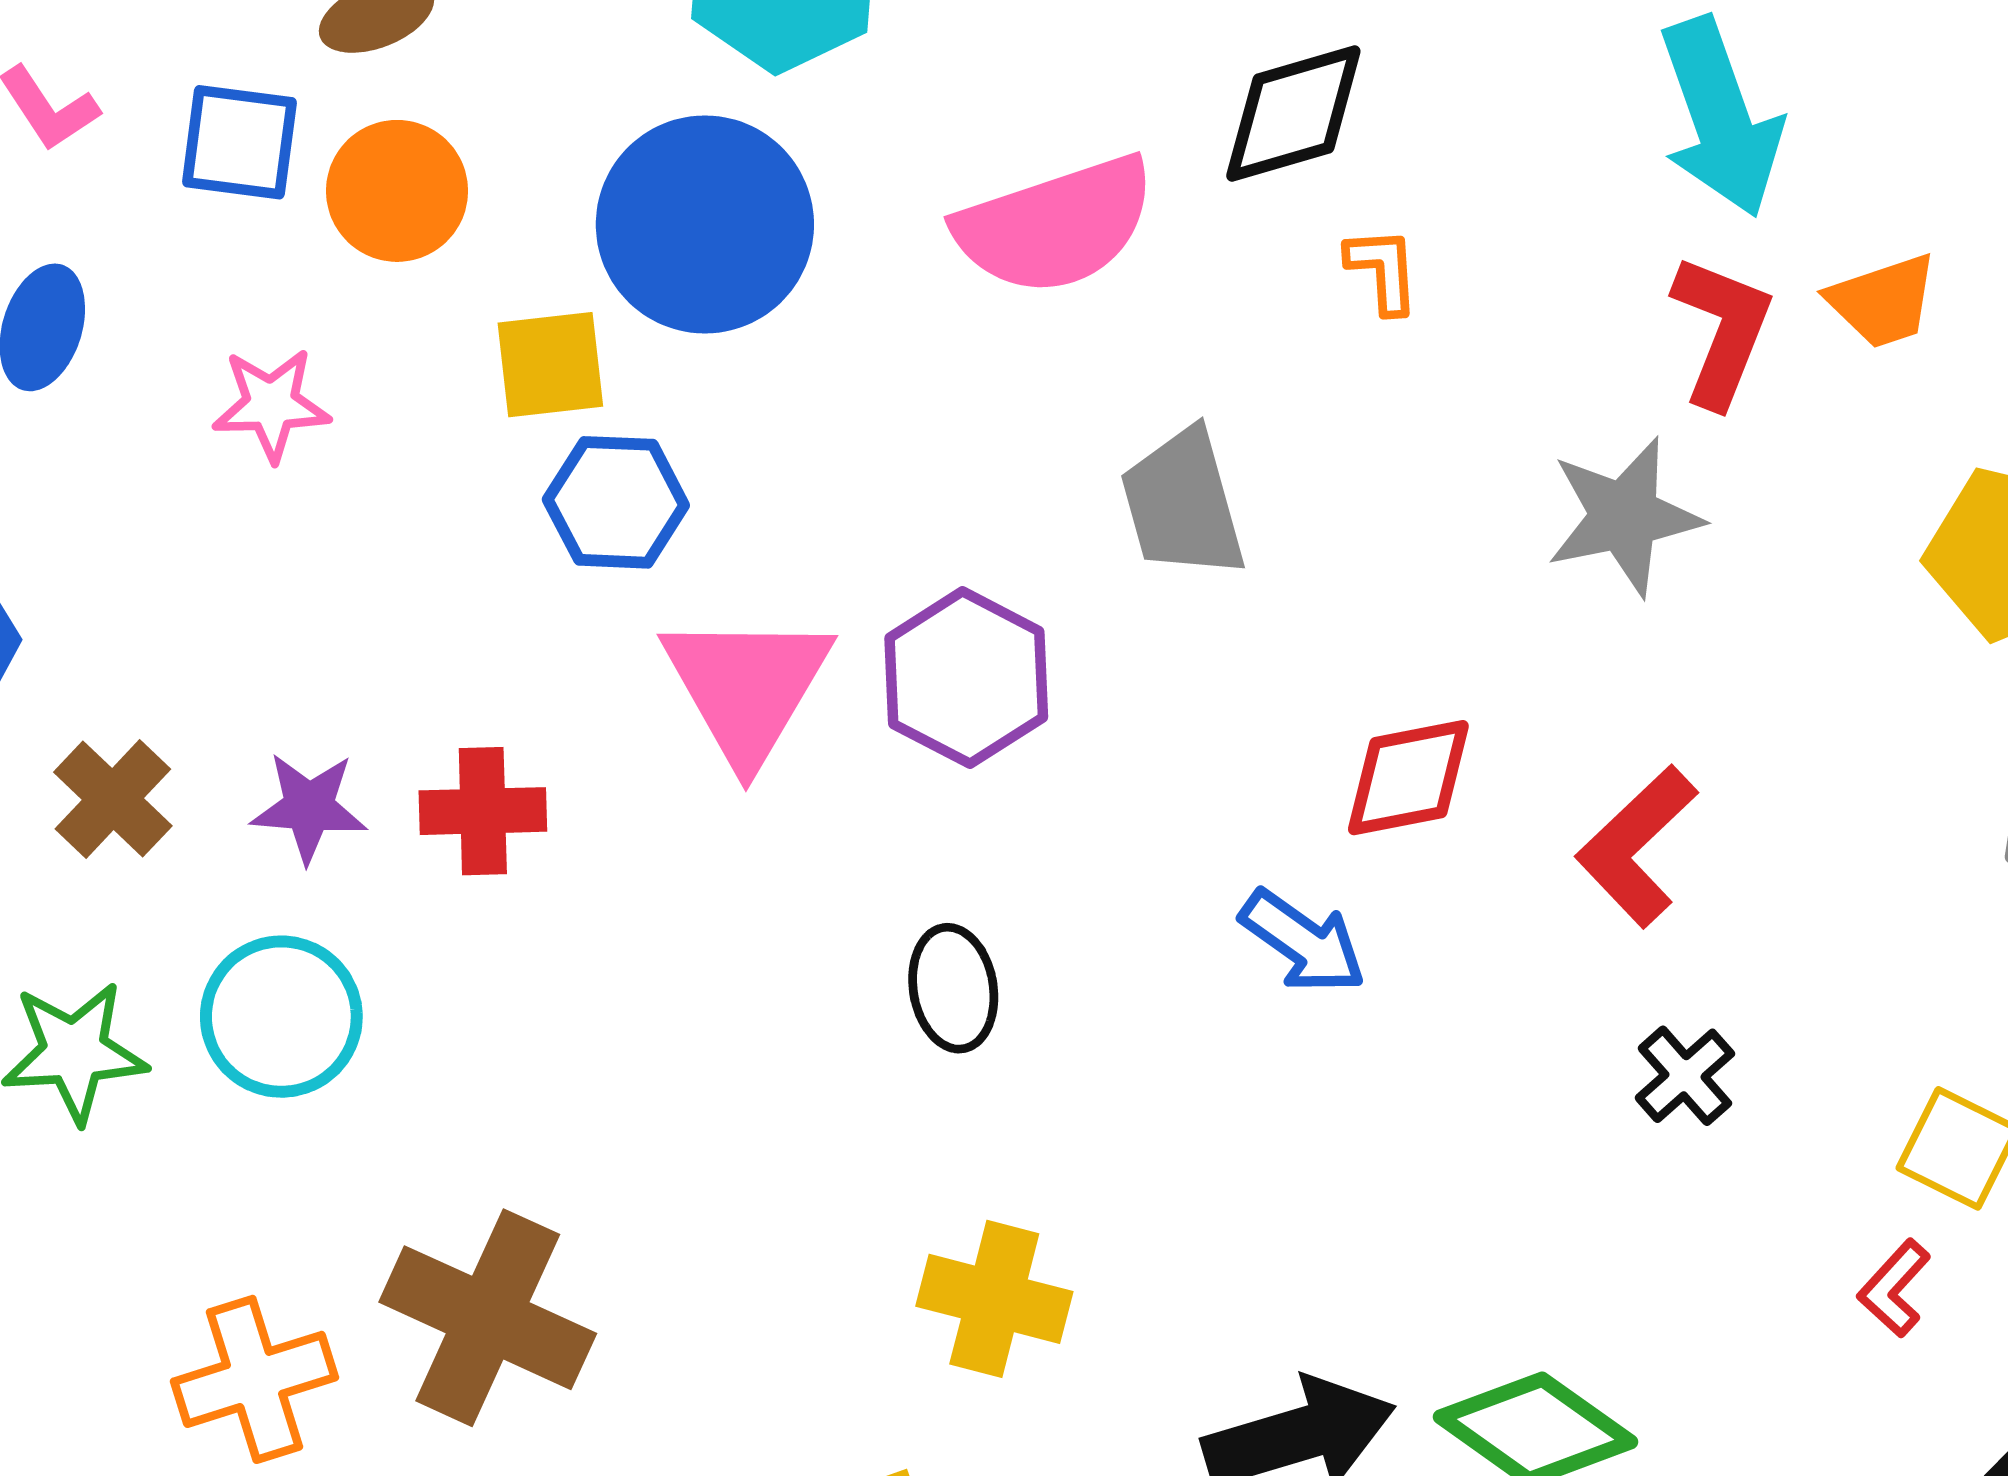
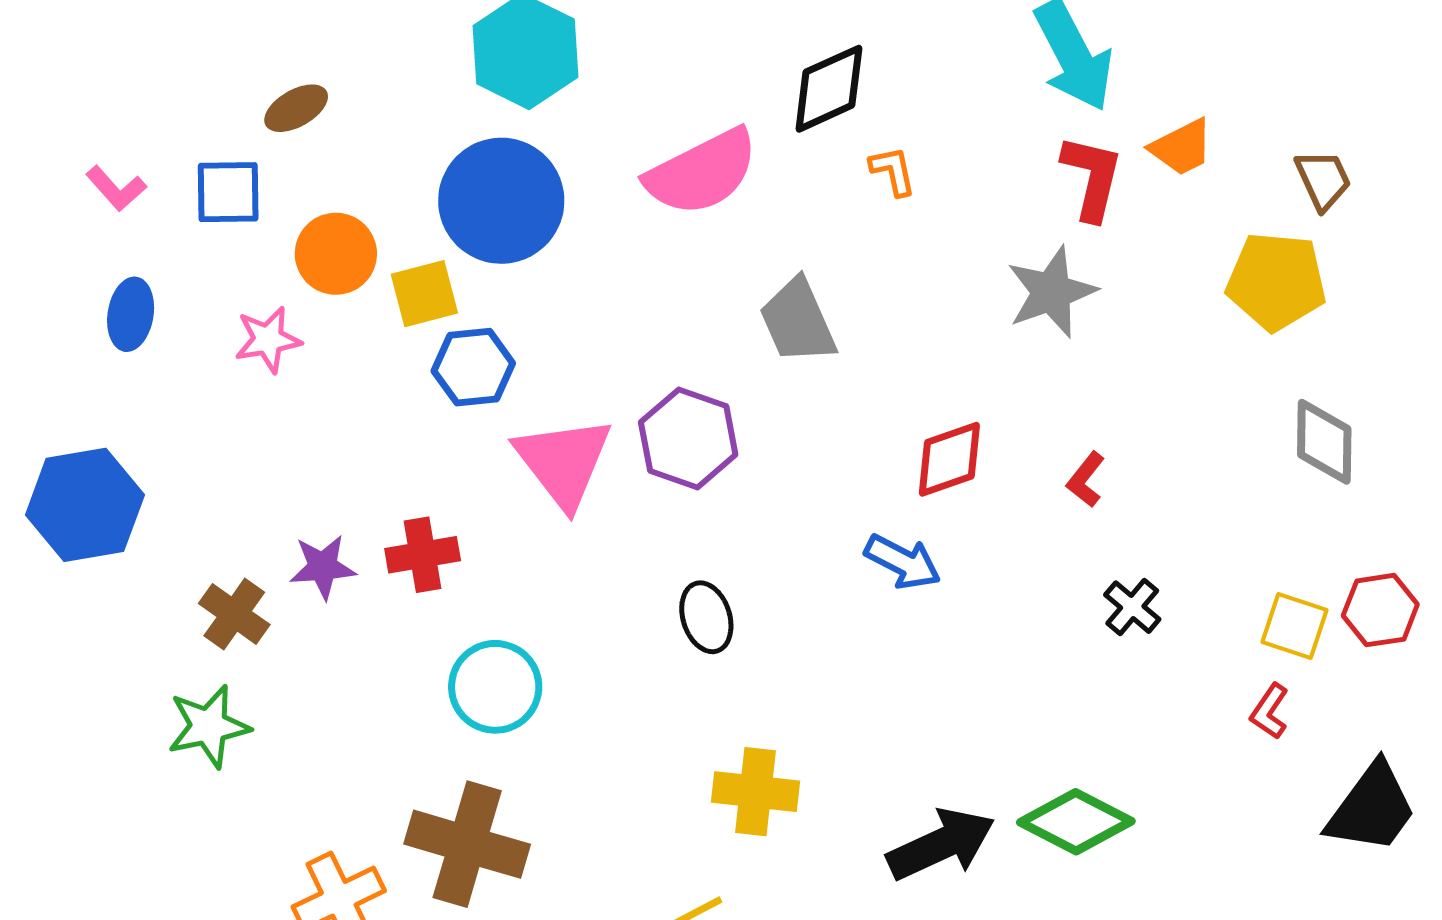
orange circle: (397, 191) -> (336, 254), moved
brown cross: (113, 799) -> (234, 614), moved
red L-shape: (1637, 846) -> (1086, 480), size x0.6
cyan circle: (281, 1017) -> (495, 687), moved

